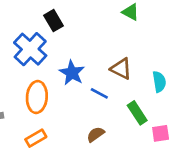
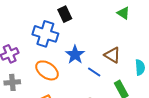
blue cross: (30, 49) -> (45, 34), turned -30
orange ellipse: (37, 97) -> (47, 70), turned -65

